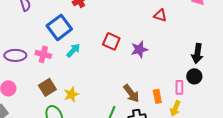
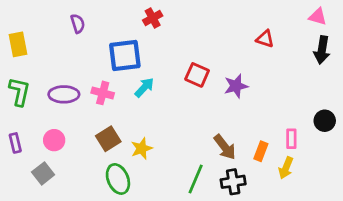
blue square: (59, 27) -> (125, 56), turned 30
black arrow: (197, 53) -> (322, 50), moved
black circle: (194, 76) -> (325, 121), moved
orange rectangle: (157, 96) -> (261, 151), turned 32

